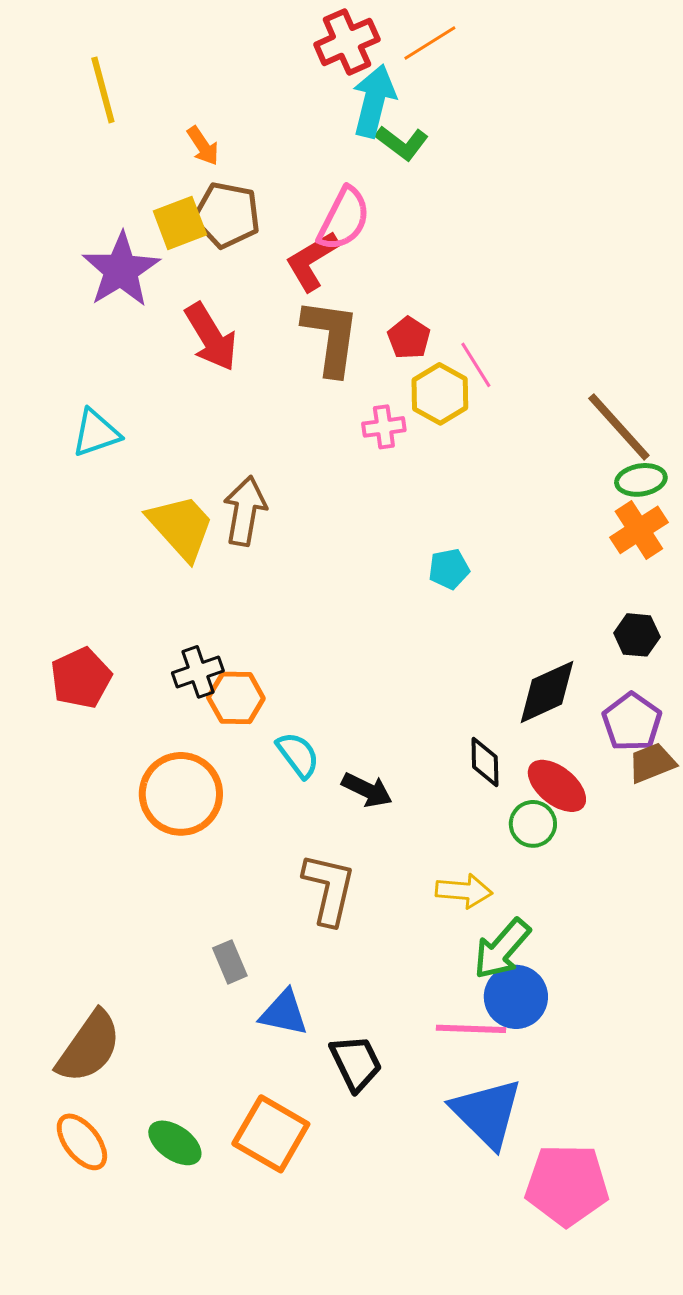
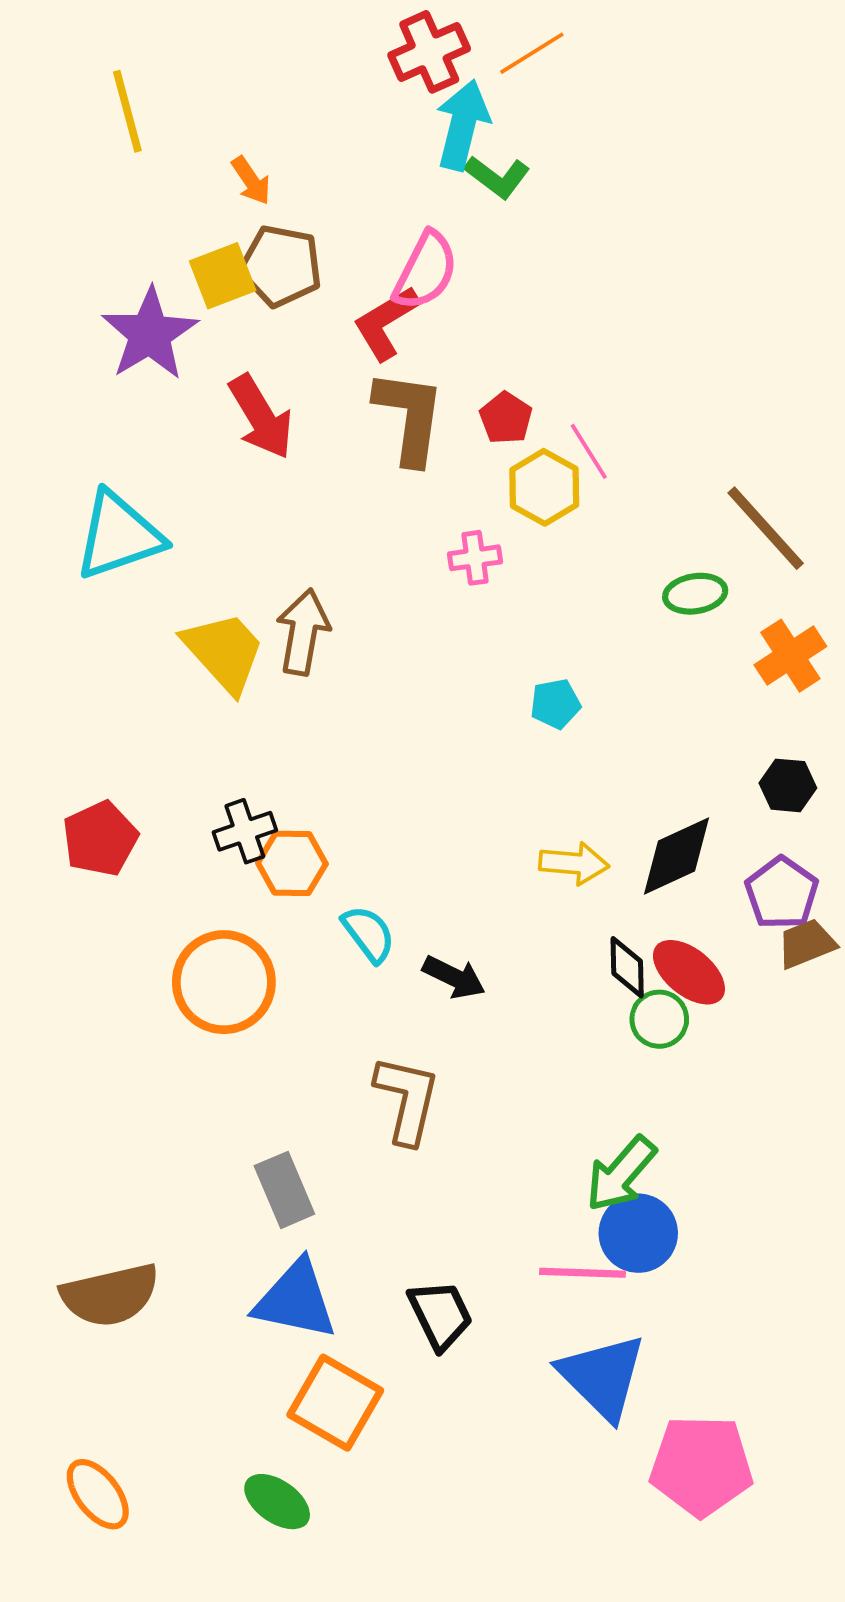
pink cross: (384, 427) -> (475, 558), moved
cyan triangle: (96, 433) -> (119, 536), size x1.5
green ellipse: (641, 480) -> (695, 594), moved
black diamond: (485, 762) -> (627, 967), moved
yellow arrow: (464, 891) -> (574, 863), moved
gray rectangle: (230, 962) -> (284, 1190), size x1.4
blue triangle: (284, 1013) -> (296, 1300), moved, size x1.4
brown semicircle: (89, 1047) -> (110, 1295), turned 42
orange ellipse: (82, 1142) -> (98, 1494), moved
green ellipse: (175, 1143) -> (277, 1502), moved

